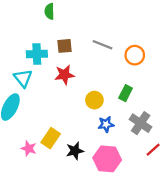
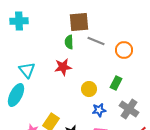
green semicircle: (50, 11) -> (69, 42), moved
brown square: (64, 46) -> (79, 22), moved, size x1.5
cyan cross: (37, 54) -> (19, 21), moved

